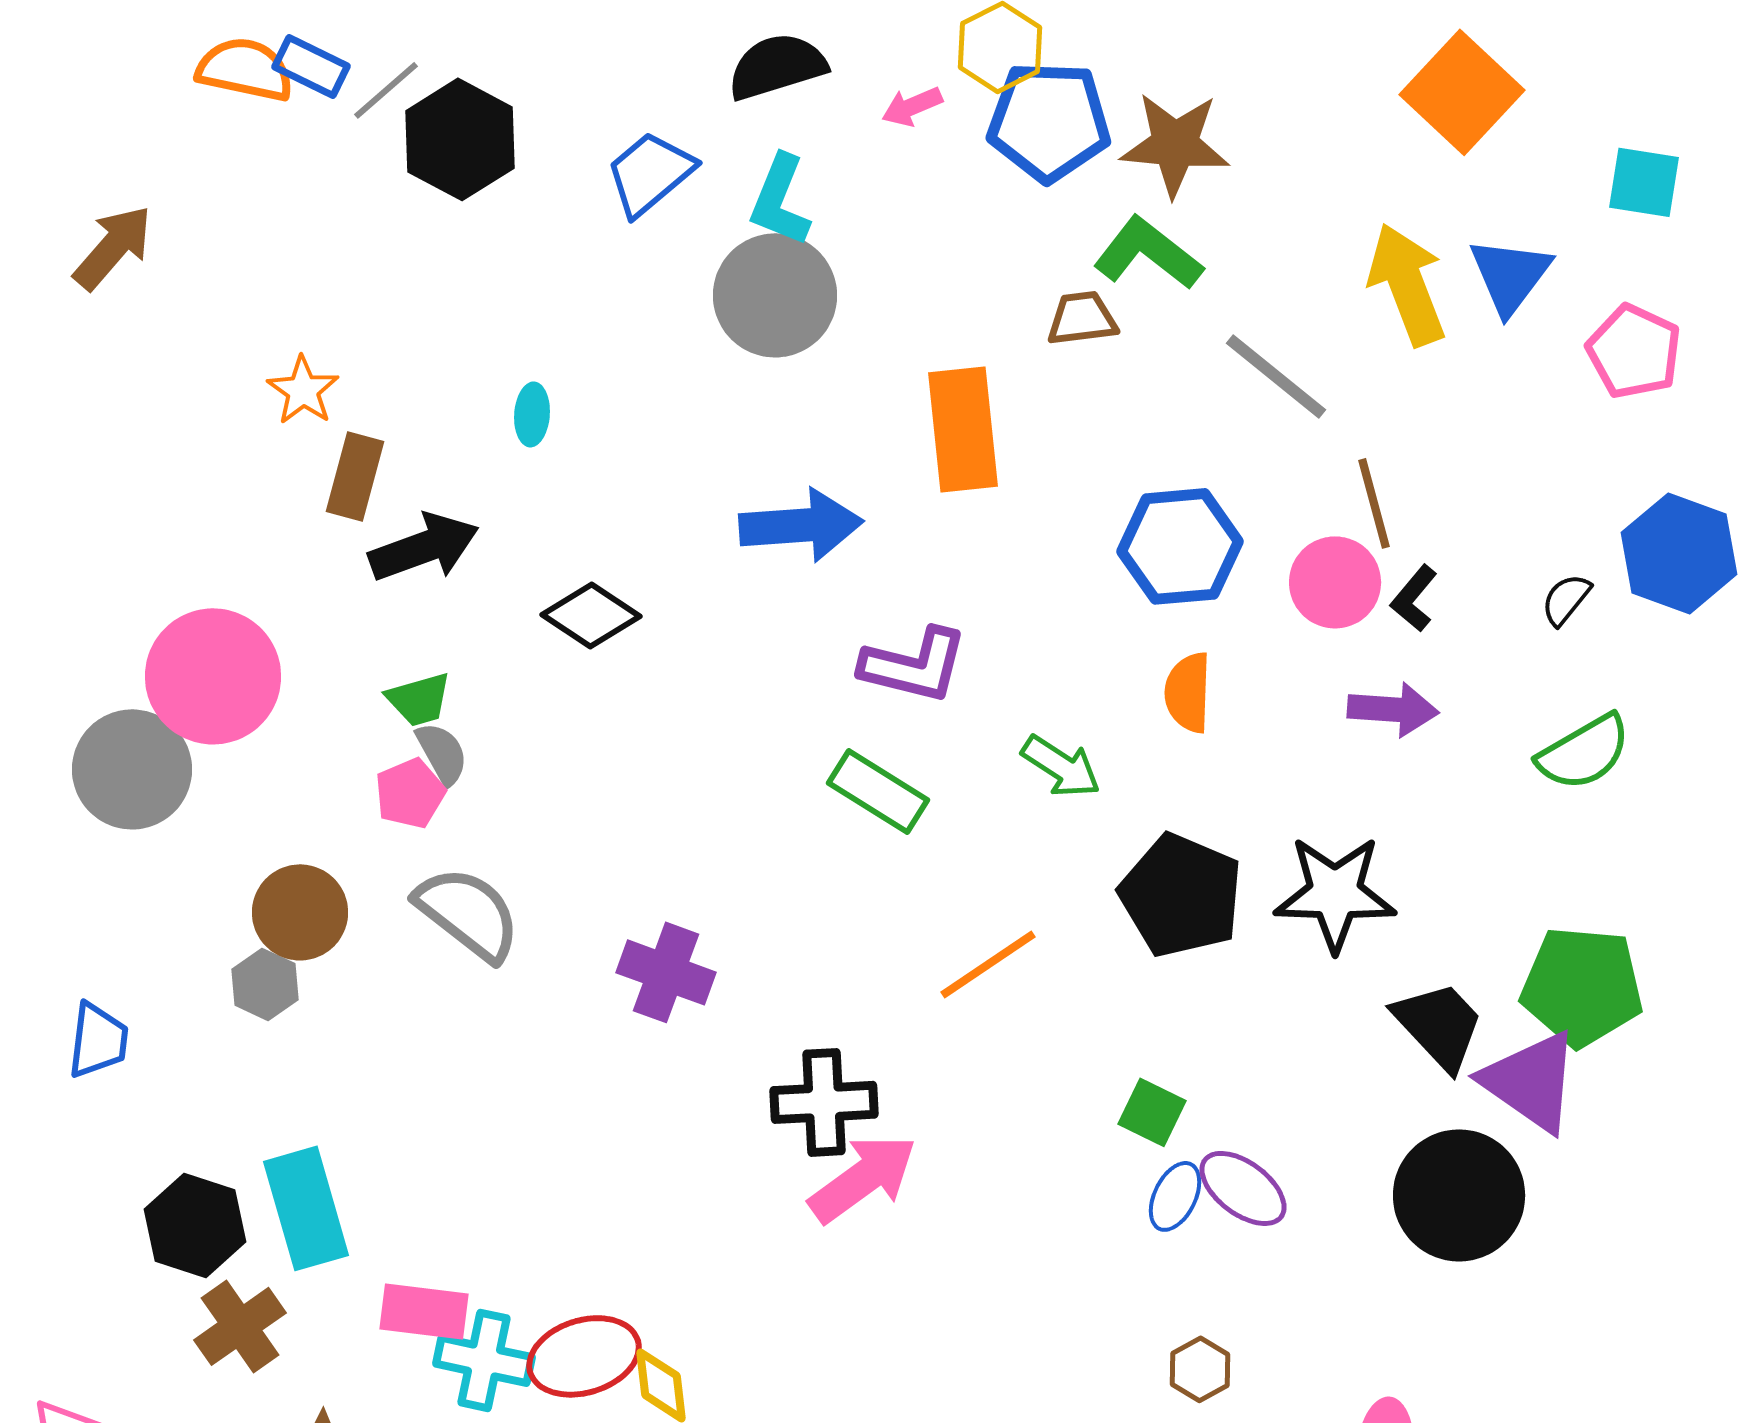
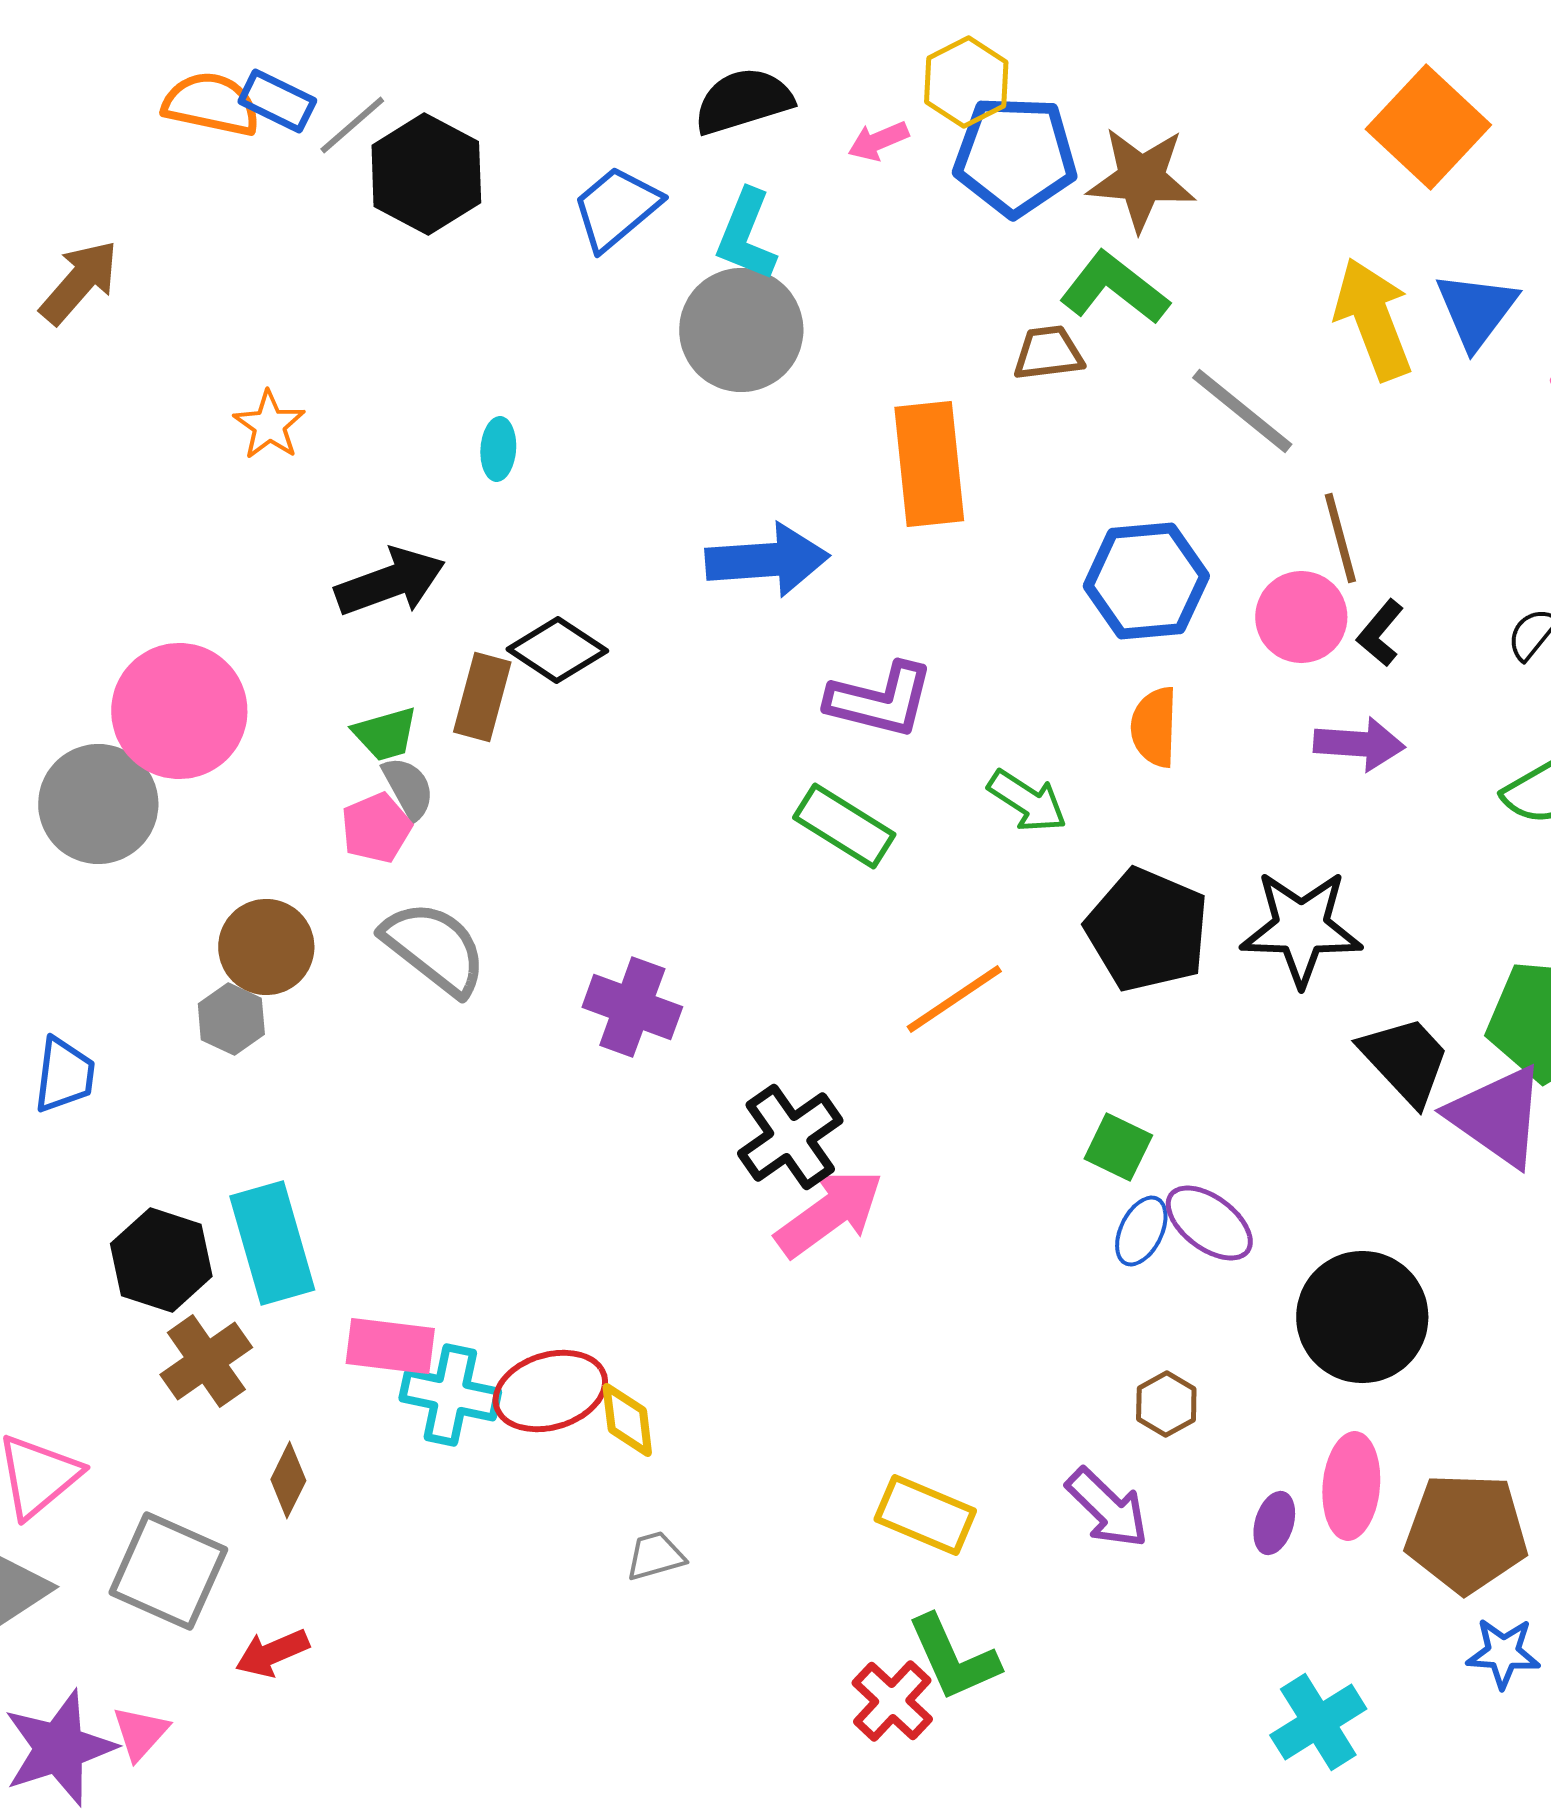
brown rectangle: (355, 476) -> (482, 697), moved
black cross: (824, 1102) -> (790, 1137), turned -32
black circle: (1459, 1195) -> (1362, 1317), moved

